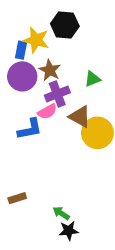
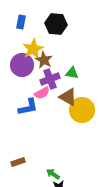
yellow star: (36, 40) -> (33, 49), moved, turned 30
blue rectangle: (21, 50) -> (21, 22), moved
green triangle: (92, 79) -> (72, 73), moved, turned 32

